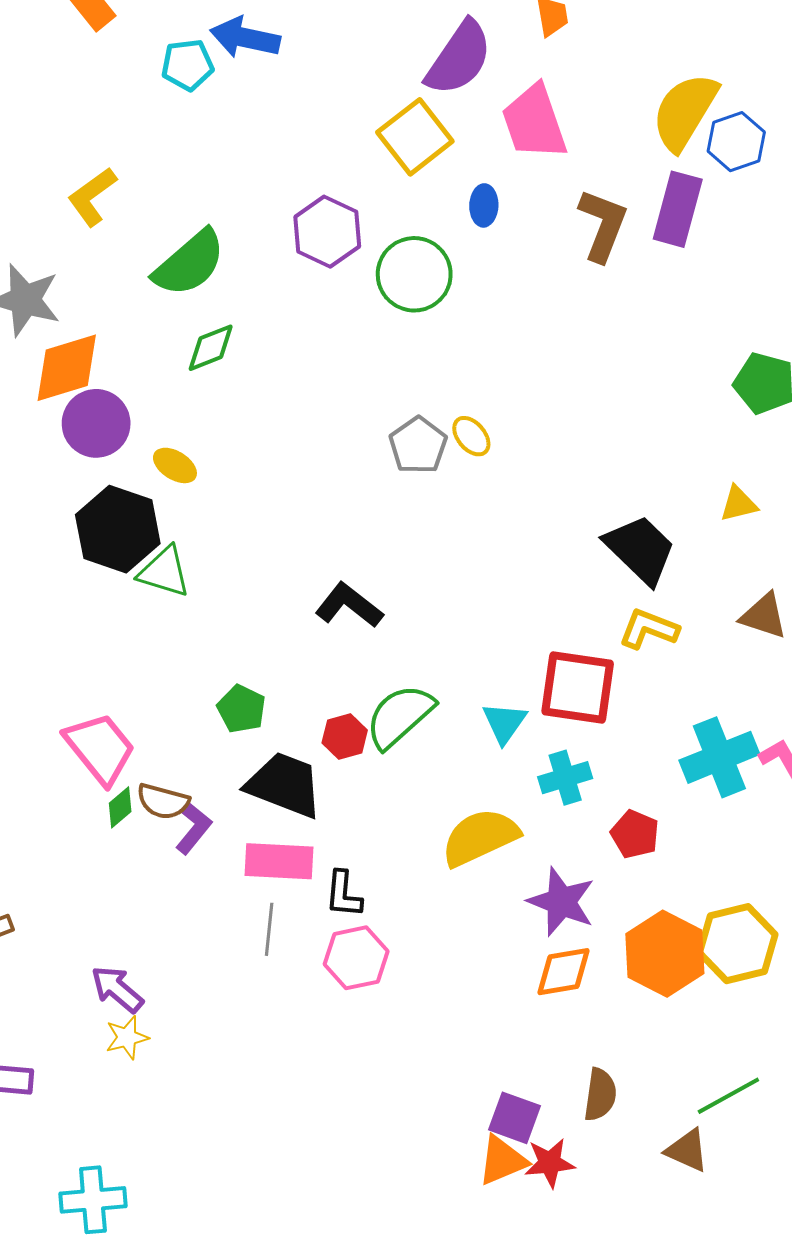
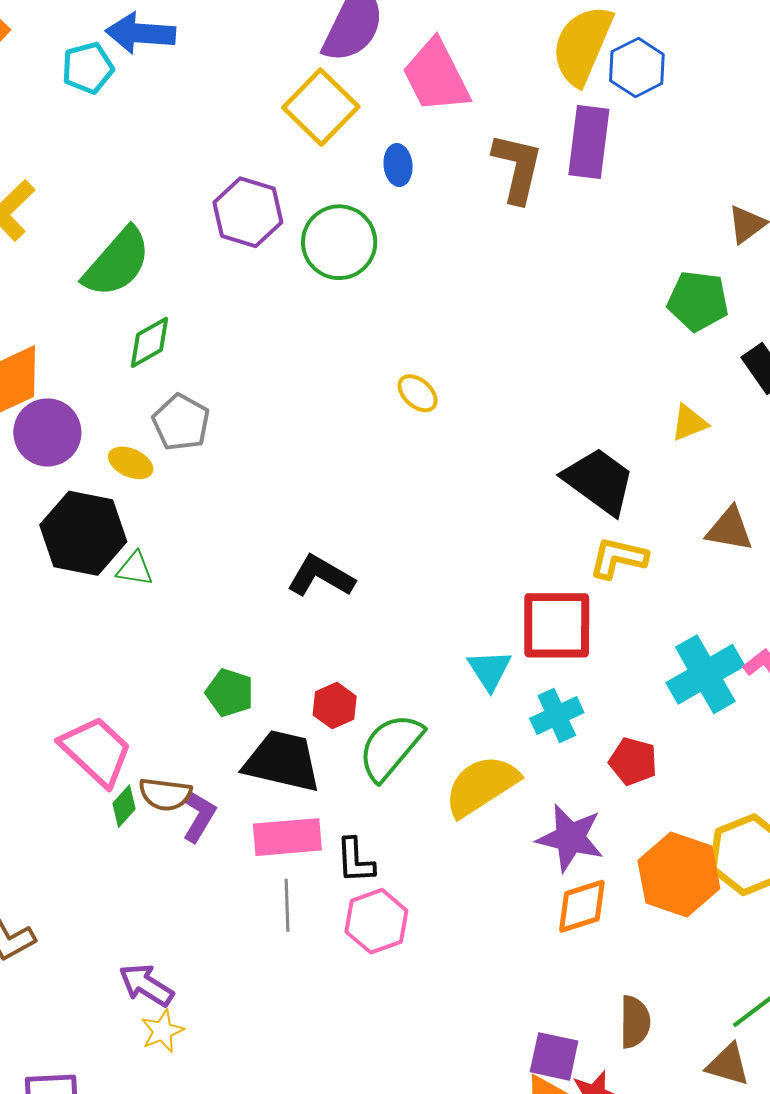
gray pentagon: (418, 445) -> (181, 422), moved
green triangle: (164, 572) -> (135, 569), size x0.7
green semicircle: (400, 716) -> (391, 747), moved

